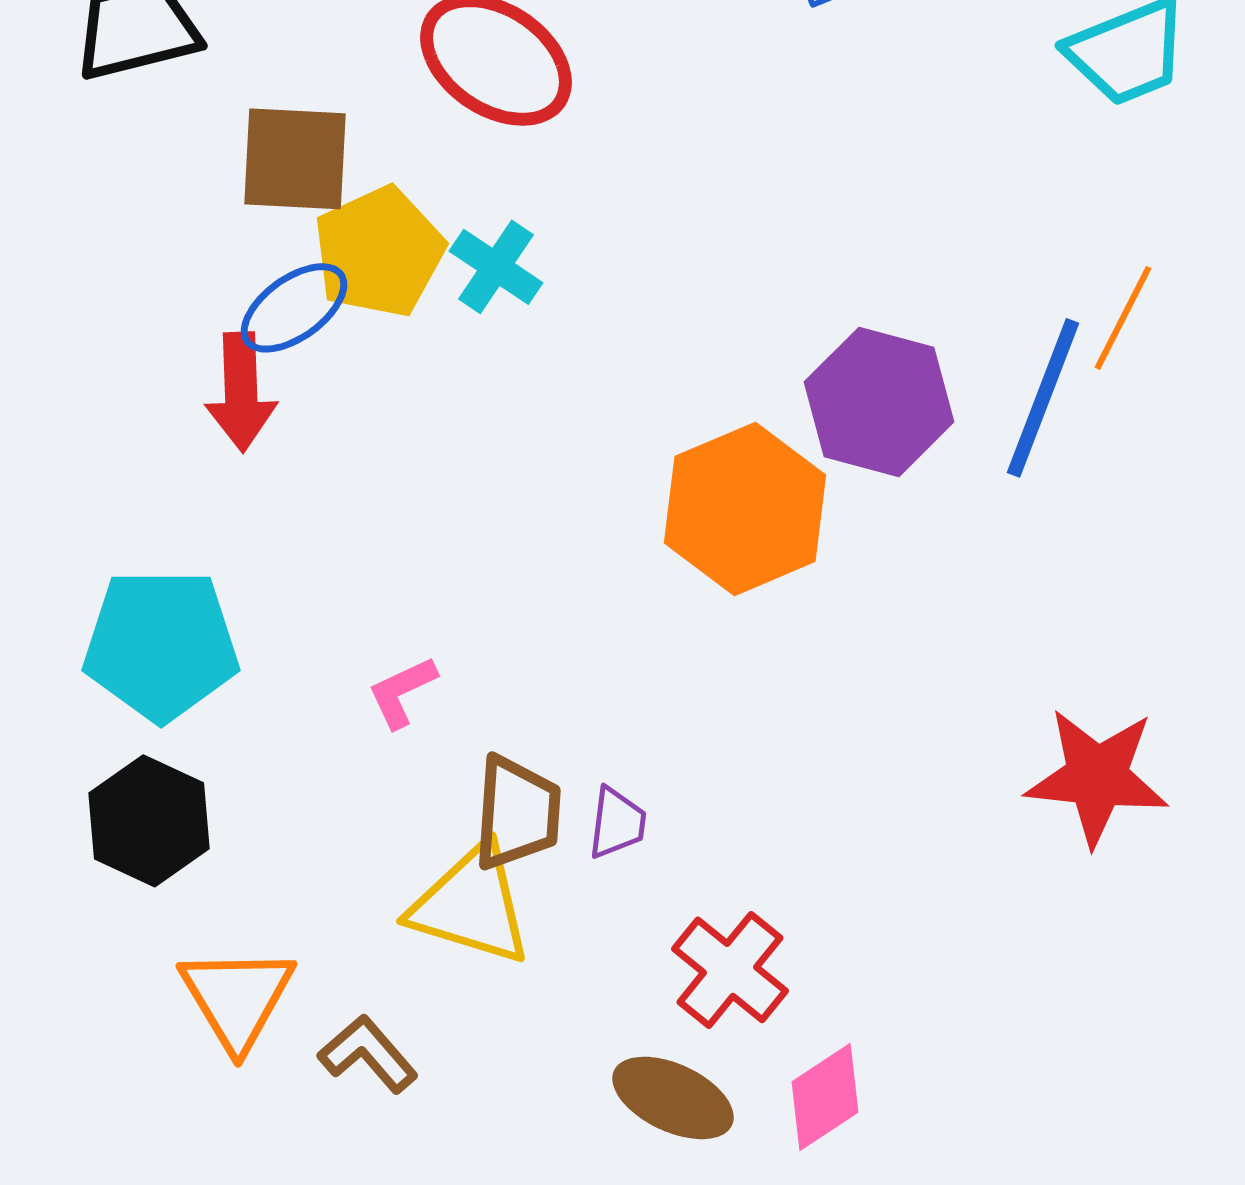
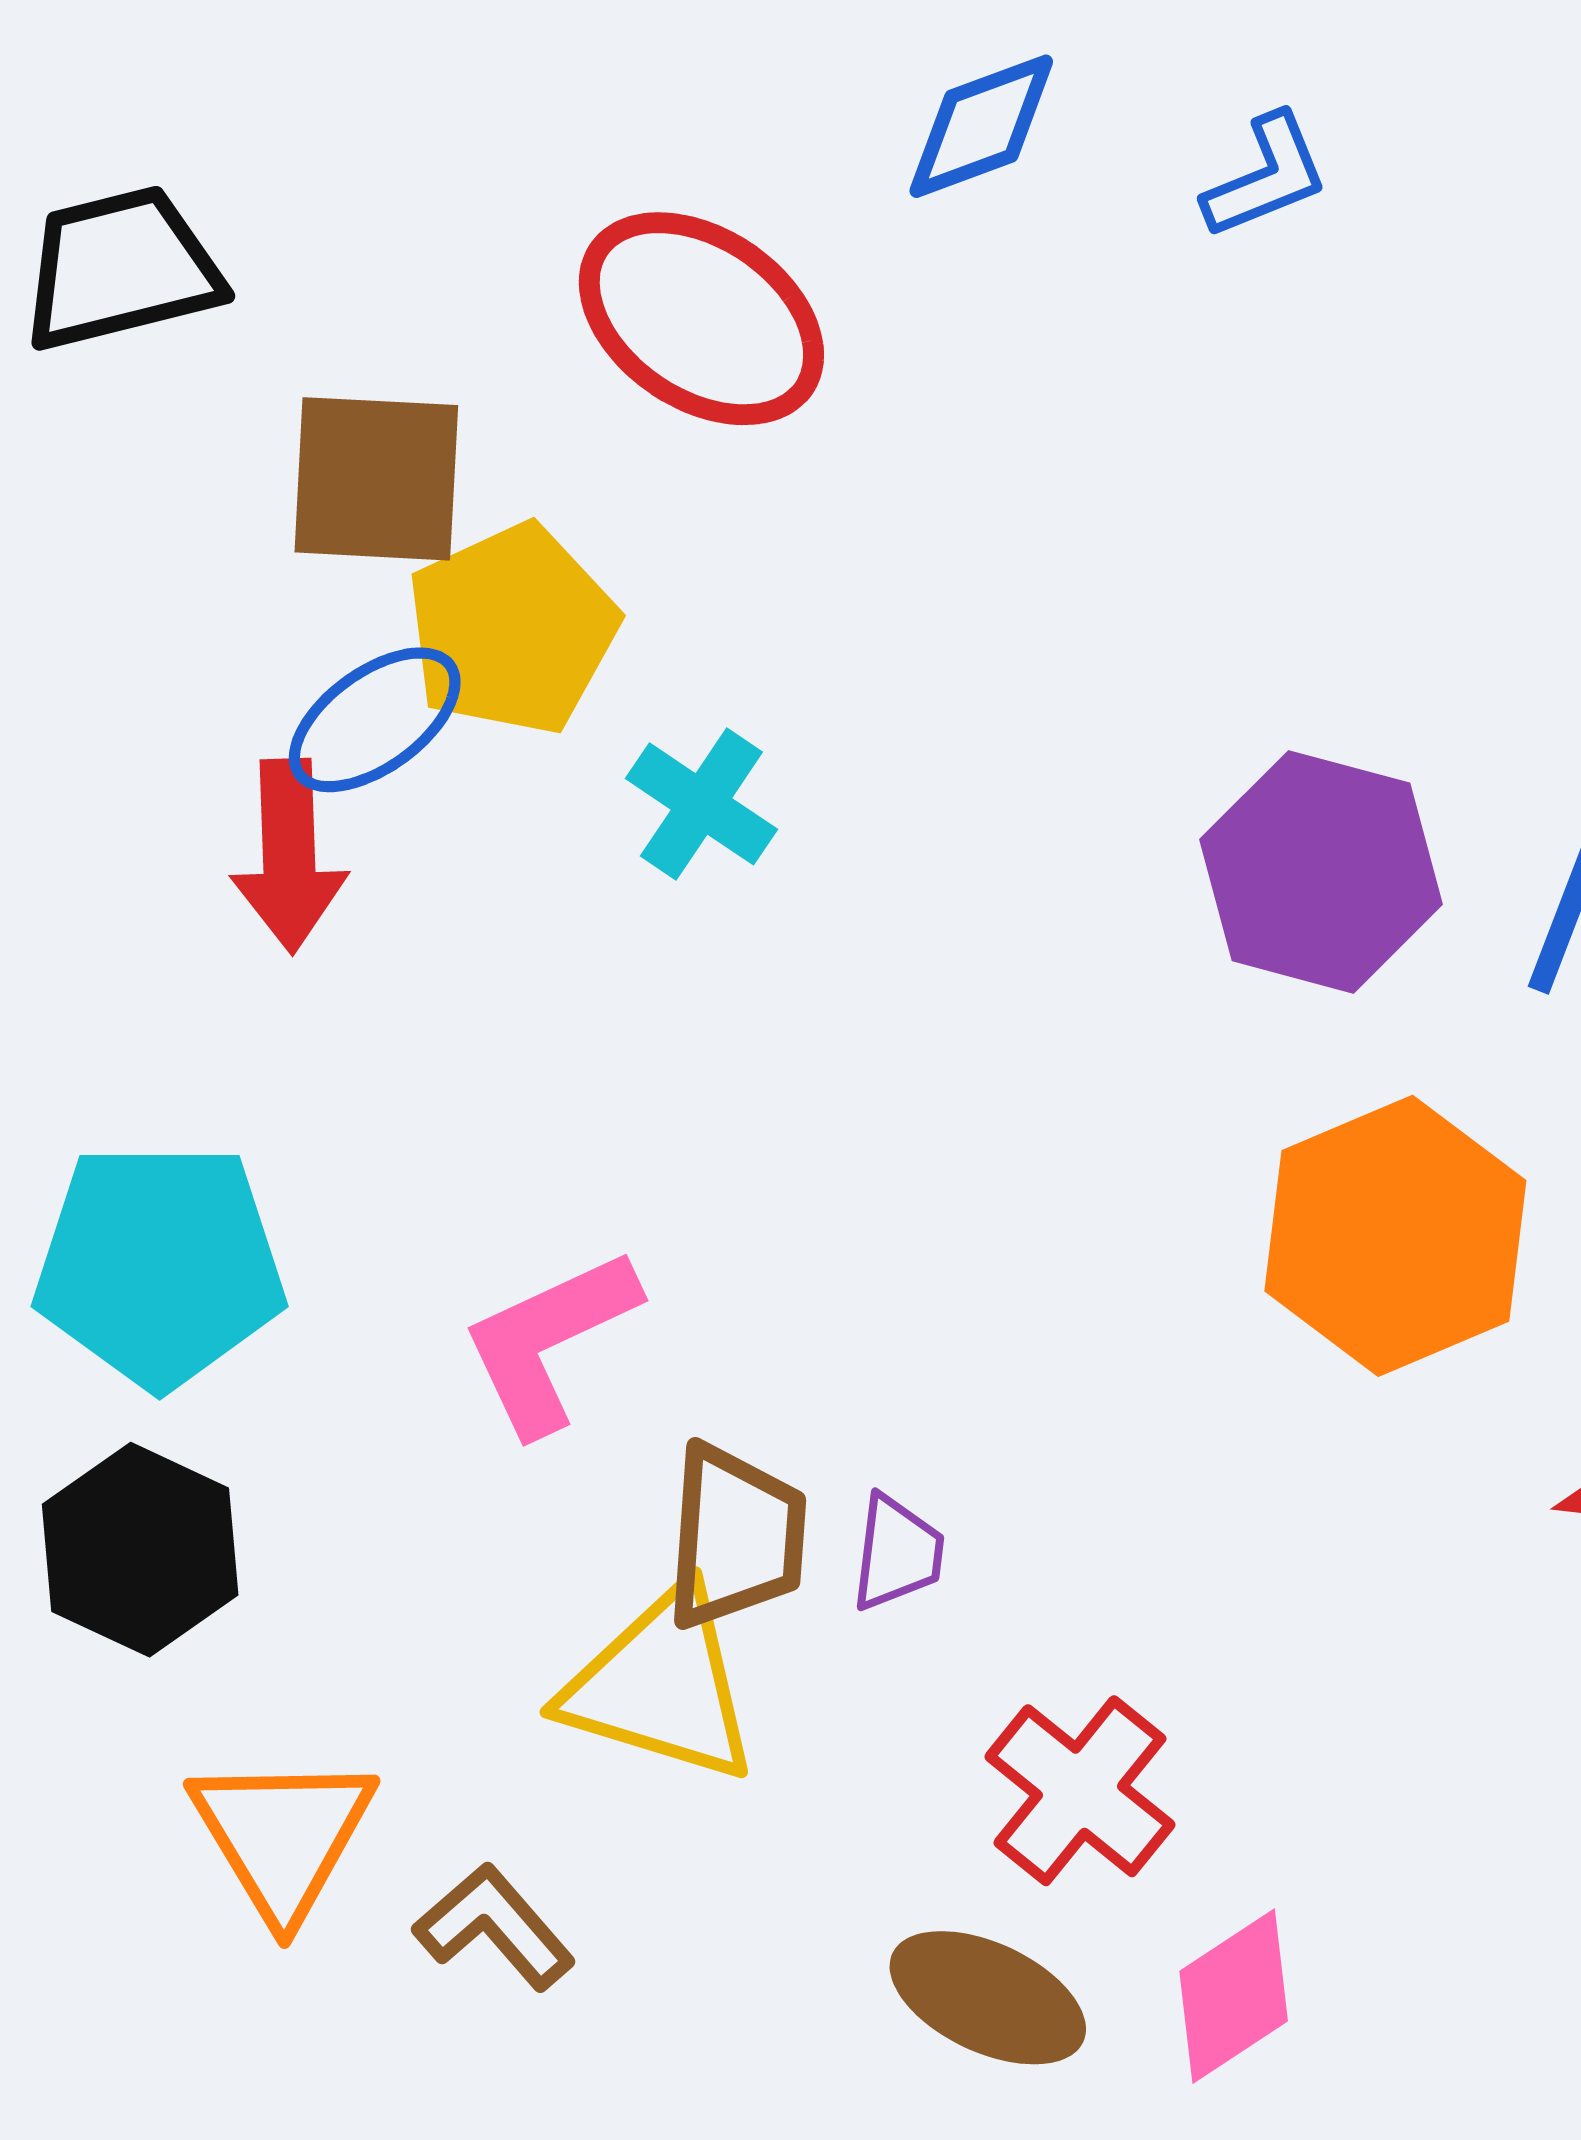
cyan cross: (496, 267) -> (701, 804), moved
orange hexagon: (745, 509) -> (1395, 1236), moved
pink L-shape: (402, 692) -> (549, 1341), size x1.6

